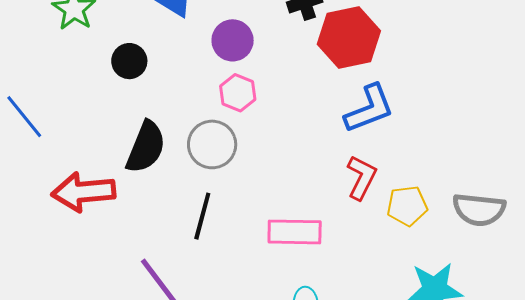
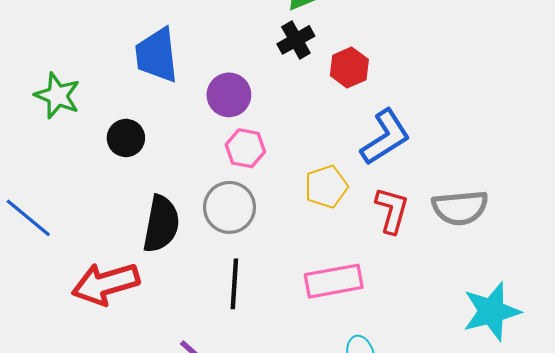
red hexagon: (349, 38) -> (349, 67), size x0.6
yellow pentagon: (407, 206) -> (326, 187), moved
gray semicircle: (479, 210) -> (460, 208), moved

